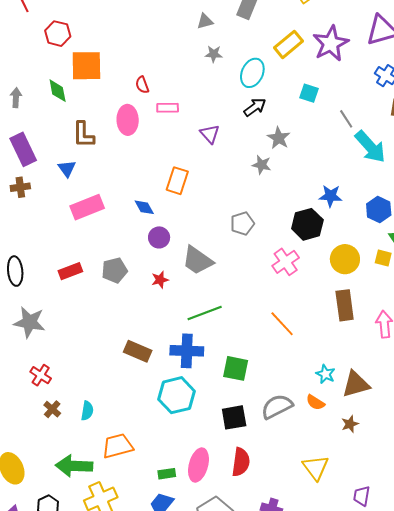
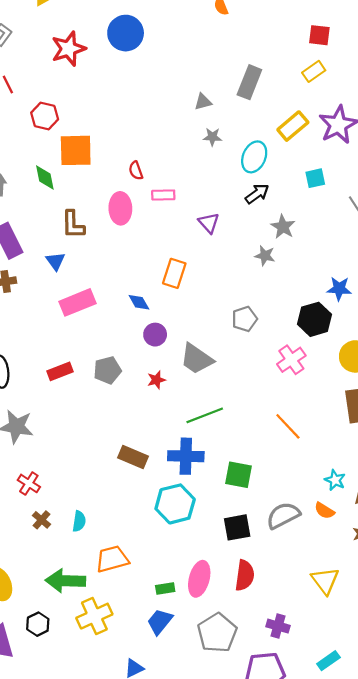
cyan square: (309, 93) -> (315, 178), turned -30

